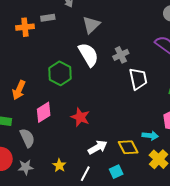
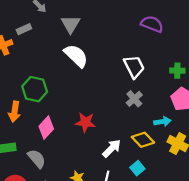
gray cross: (121, 55) -> (134, 99), moved
green hexagon: (60, 73) -> (35, 89), moved

